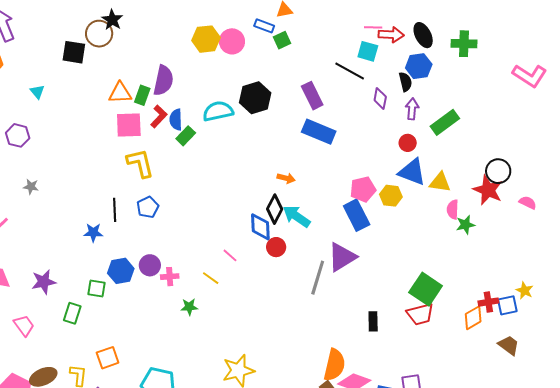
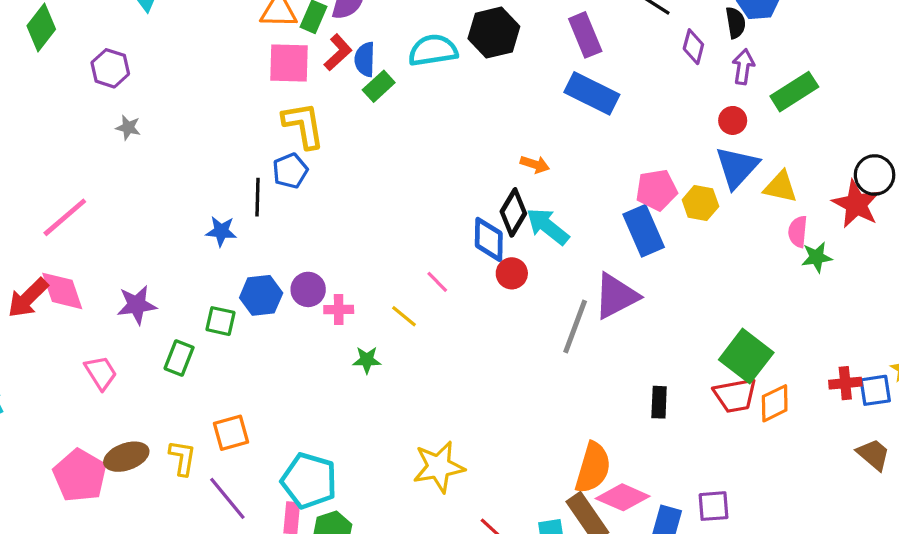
blue triangle: (412, 172) -> (737, 167), turned 48
gray star: (31, 187) -> (128, 127), moved
blue pentagon: (148, 207) -> (290, 171), moved
orange diamond: (473, 318) -> (775, 403), moved

